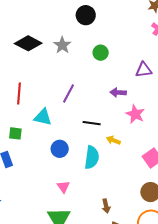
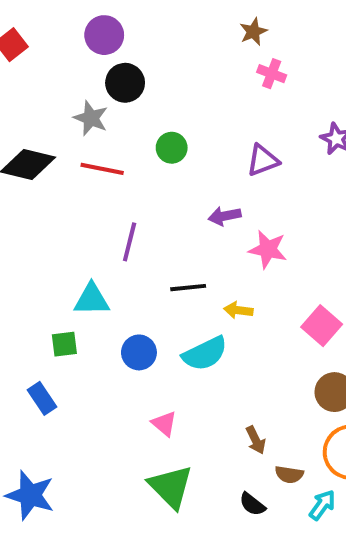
gray star: (62, 45) -> (91, 118), moved
red line: (19, 94) -> (102, 169), moved, turned -70
green square: (15, 133) -> (64, 344), moved
cyan semicircle: (92, 157) -> (205, 354), turned 70

